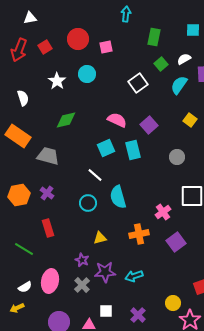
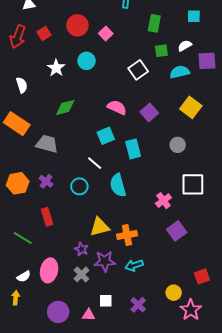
pink square: (106, 47) -> (106, 33), turned -32
green square: (161, 64) -> (161, 51), turned 32
cyan semicircle: (179, 85) -> (180, 72), turned 42
yellow square: (190, 120) -> (191, 107), size x1.5
cyan rectangle: (133, 150) -> (133, 149), moved
cyan circle: (88, 203) -> (79, 186), moved
orange cross: (139, 234) -> (127, 235), moved
yellow triangle: (100, 238) -> (100, 227), size x1.5
yellow arrow: (17, 308) -> (16, 298), turned 120

